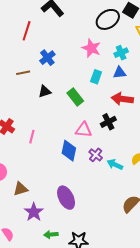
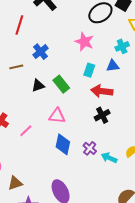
cyan cross: (121, 53) -> (122, 46), moved
green rectangle: (75, 97) -> (61, 84), moved
red arrow: (122, 99) -> (102, 91), moved
pink triangle: (84, 130) -> (57, 116), moved
pink line: (32, 137) -> (26, 131), turned 32

